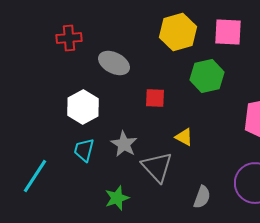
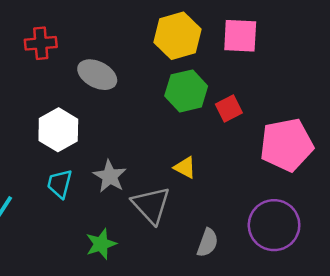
green hexagon: (207, 76) -> (186, 91), moved
red square: (155, 98) -> (229, 108), moved, turned -30

